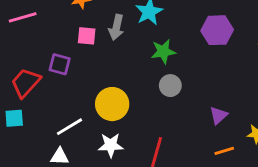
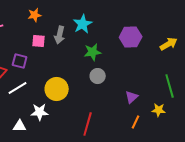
white line: (70, 127) -> (18, 88), moved
white star: (111, 145) -> (40, 112), moved
orange line: (224, 151) -> (136, 122), turned -48

